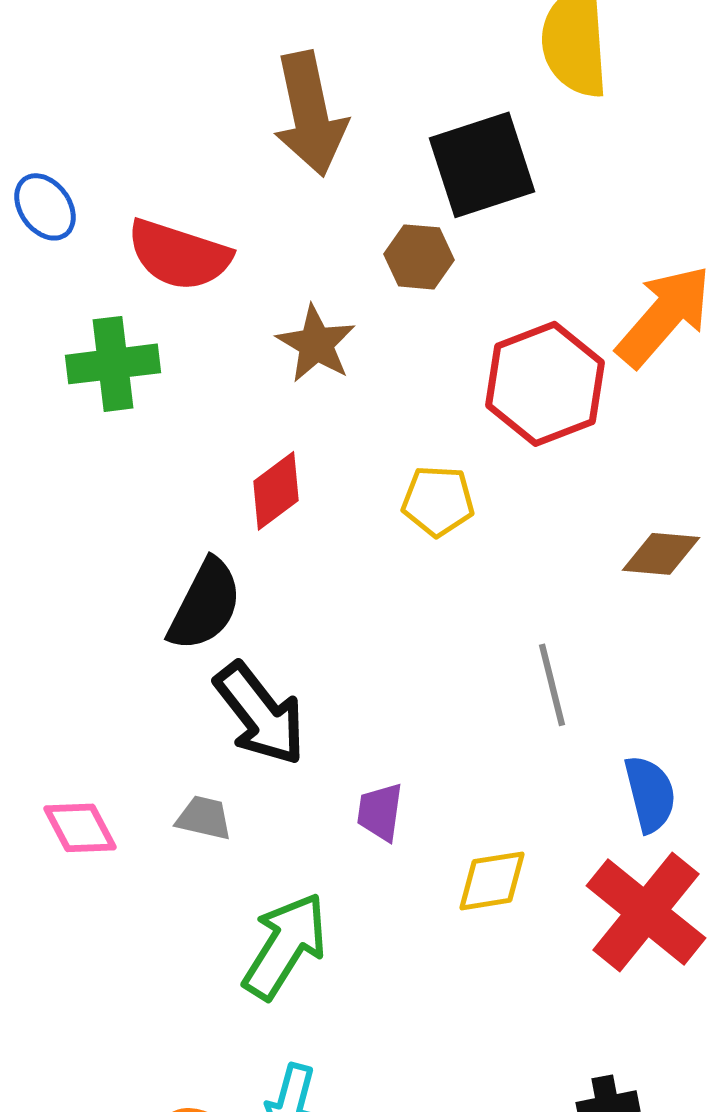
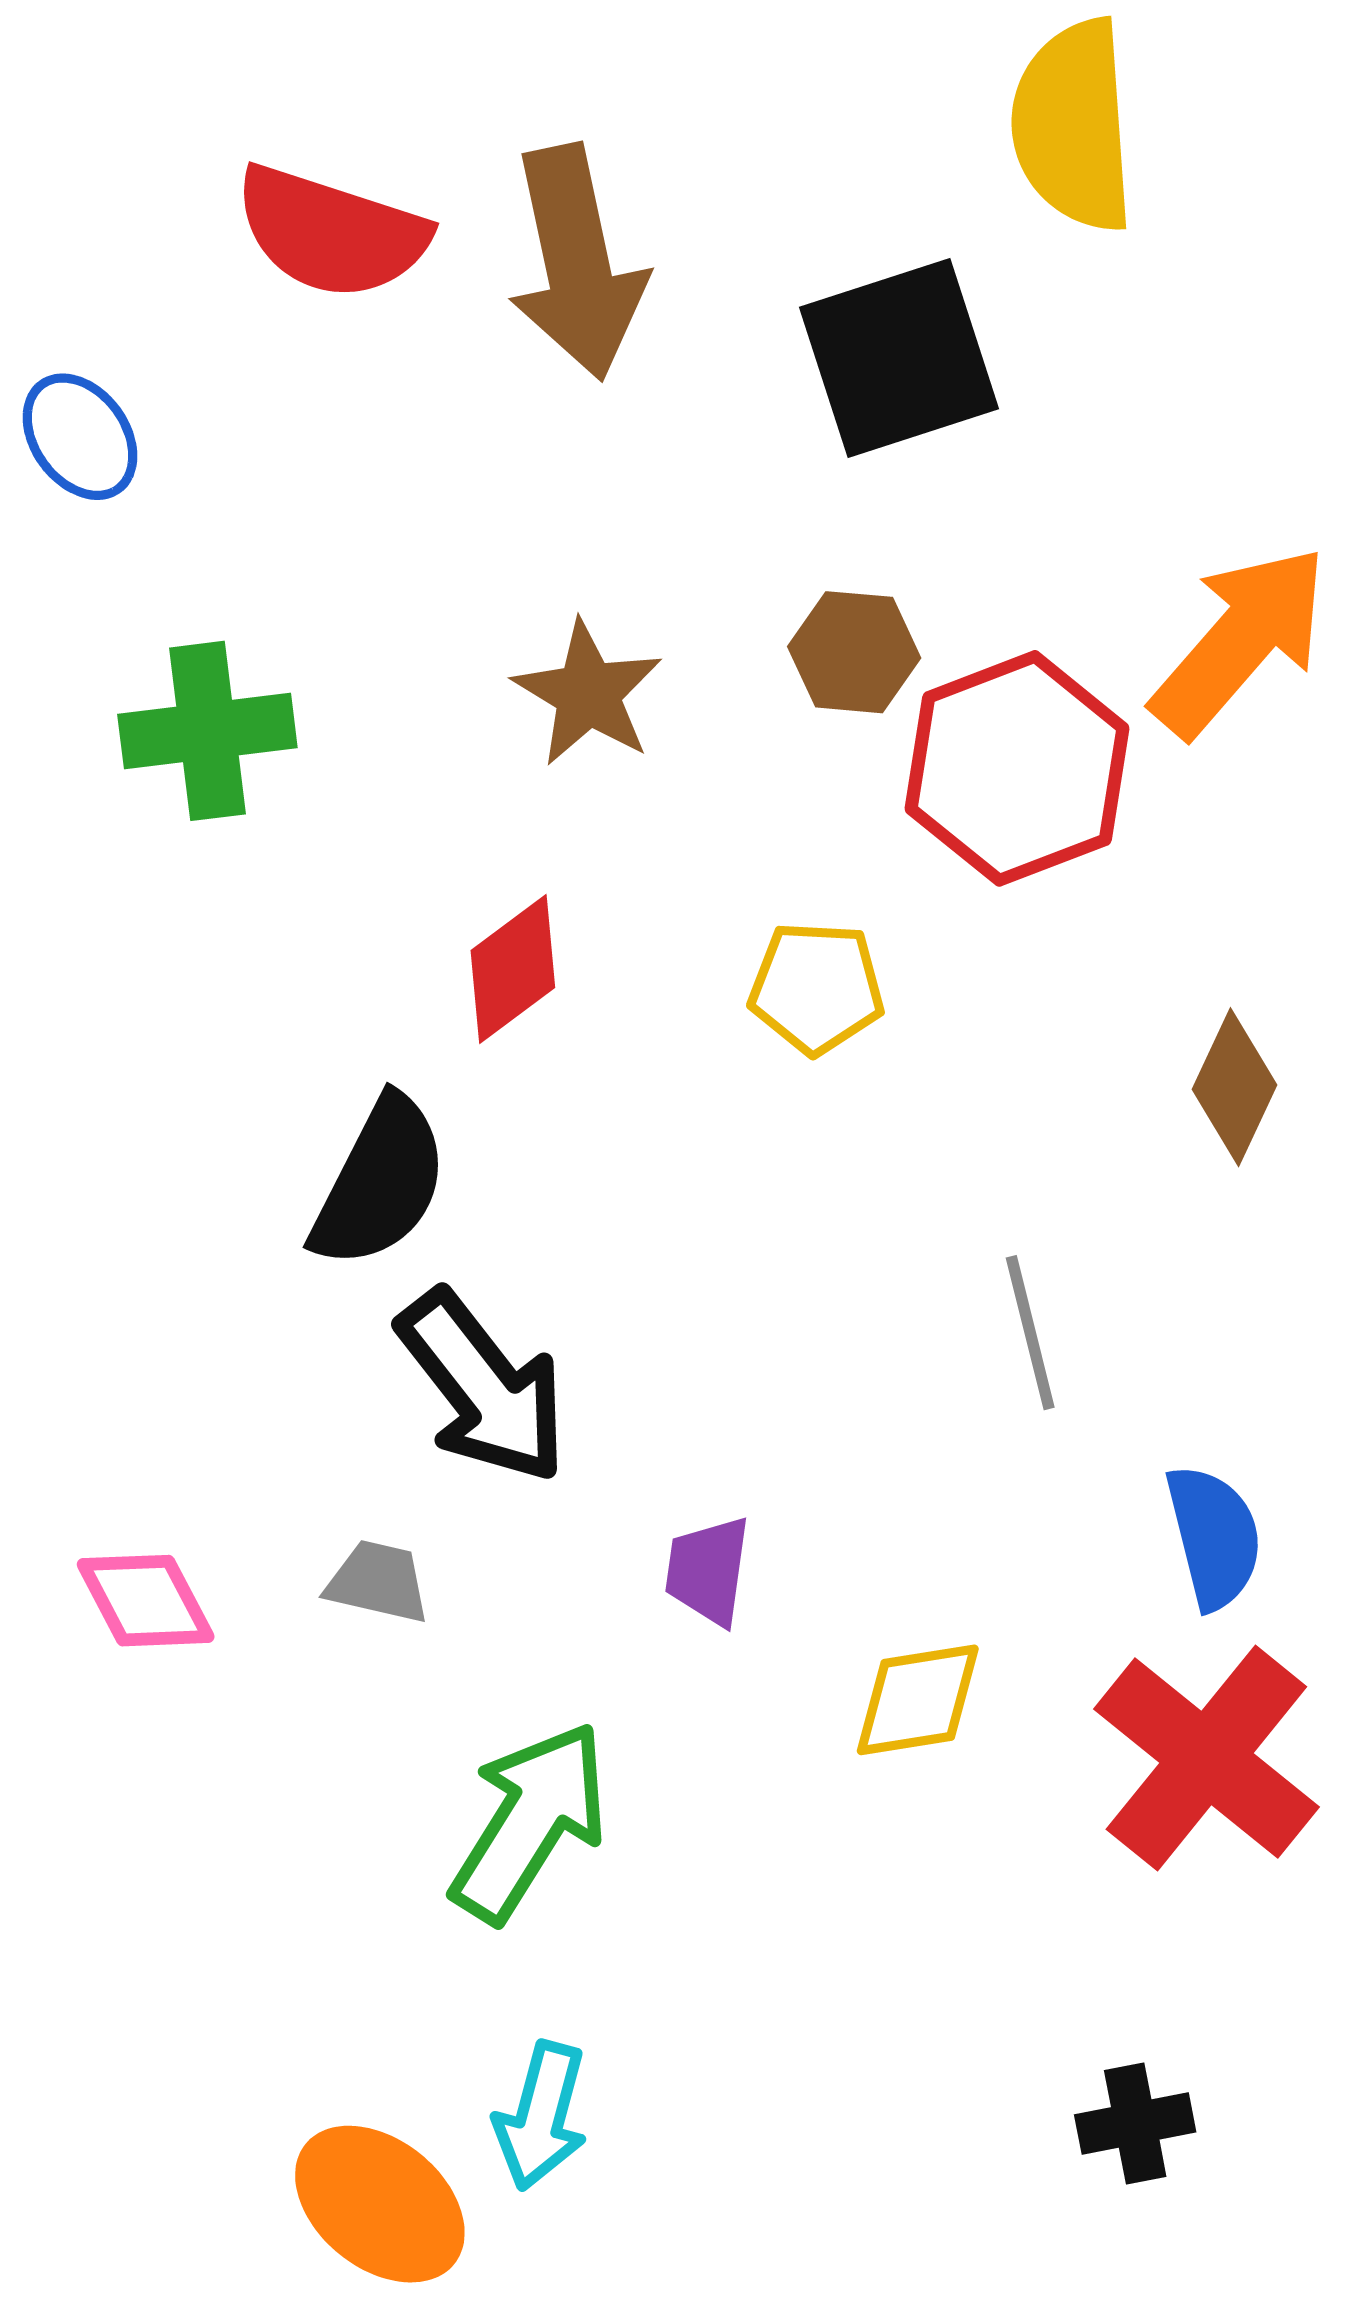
red semicircle: (179, 255) -> (331, 232), moved
brown hexagon: (419, 257) -> (854, 652), moved
brown diamond: (661, 554) -> (1235, 1087), turned -70

